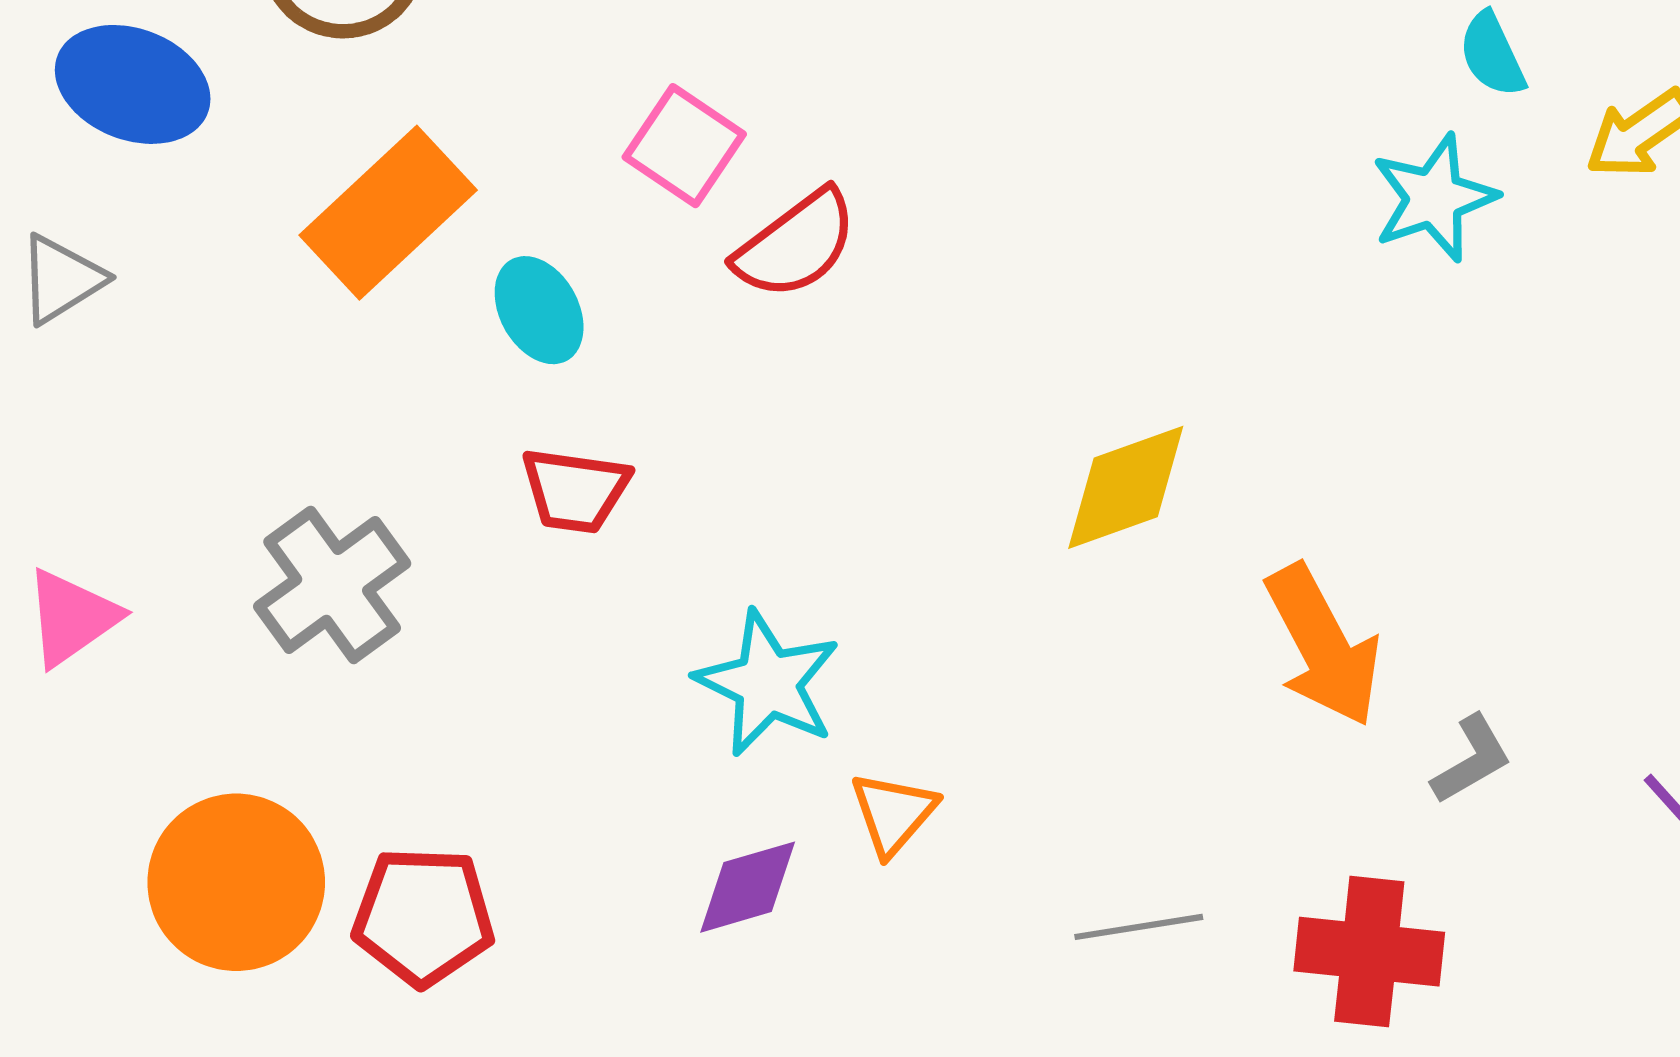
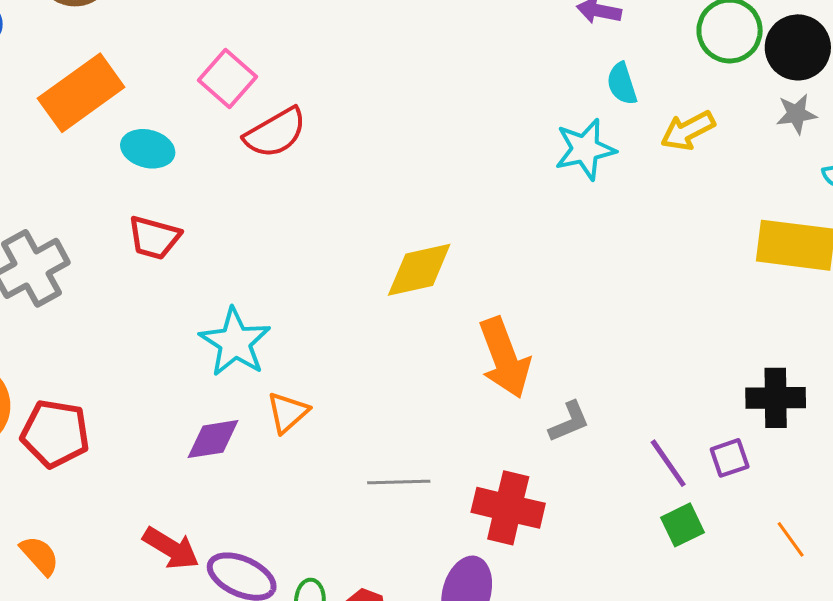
cyan ellipse: (539, 310) -> (148, 149), turned -54

